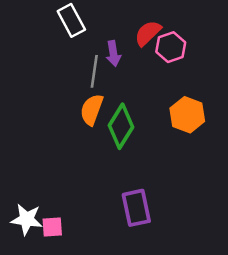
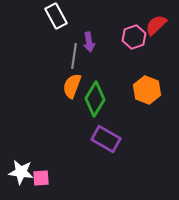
red semicircle: (148, 33) -> (156, 25), moved
purple rectangle: (136, 208) -> (106, 139), moved, turned -48

